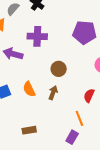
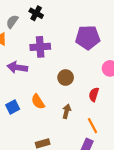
brown arrow: (53, 93) -> (67, 111), moved
red semicircle: (89, 96) -> (94, 95), moved

